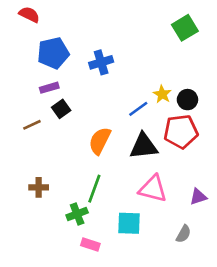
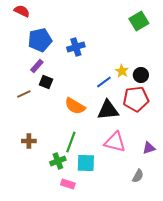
purple rectangle: (49, 88) -> (37, 66), turned -32
black square: (61, 109) -> (46, 82), turned -32
orange semicircle: (100, 141) -> (75, 106), turned -85
cyan square: (129, 223) -> (86, 163), moved

